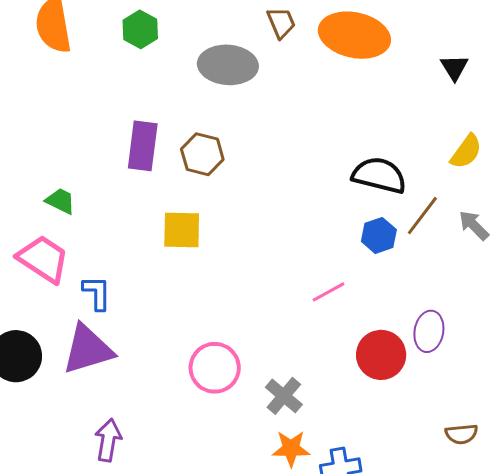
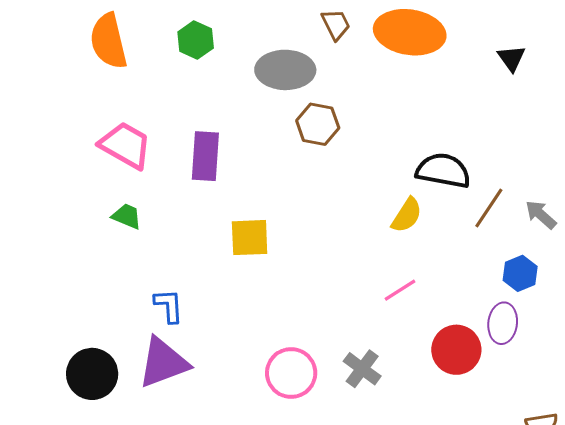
yellow semicircle: (466, 152) -> (407, 215), moved
brown hexagon: (202, 154) -> (318, 124), moved
blue hexagon: (379, 235) -> (520, 273), moved
pink trapezoid: (43, 259) -> (125, 145), moved
gray cross: (284, 396) -> (362, 369), moved

